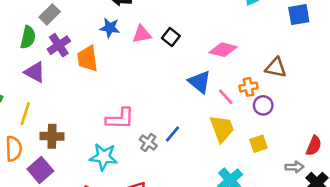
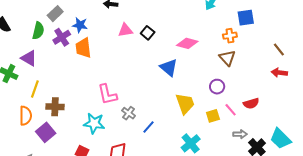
blue star: (110, 28) -> (80, 25), moved
brown triangle: (276, 68) -> (227, 58), turned 36
purple triangle: (35, 72) -> (29, 58), moved
orange cross: (248, 87) -> (230, 36), moved
pink line: (226, 97) -> (231, 110), moved
pink L-shape: (120, 119) -> (107, 94), turned 75
blue line: (172, 134) -> (148, 127), moved
red semicircle: (314, 146) -> (251, 103), moved, turned 49

